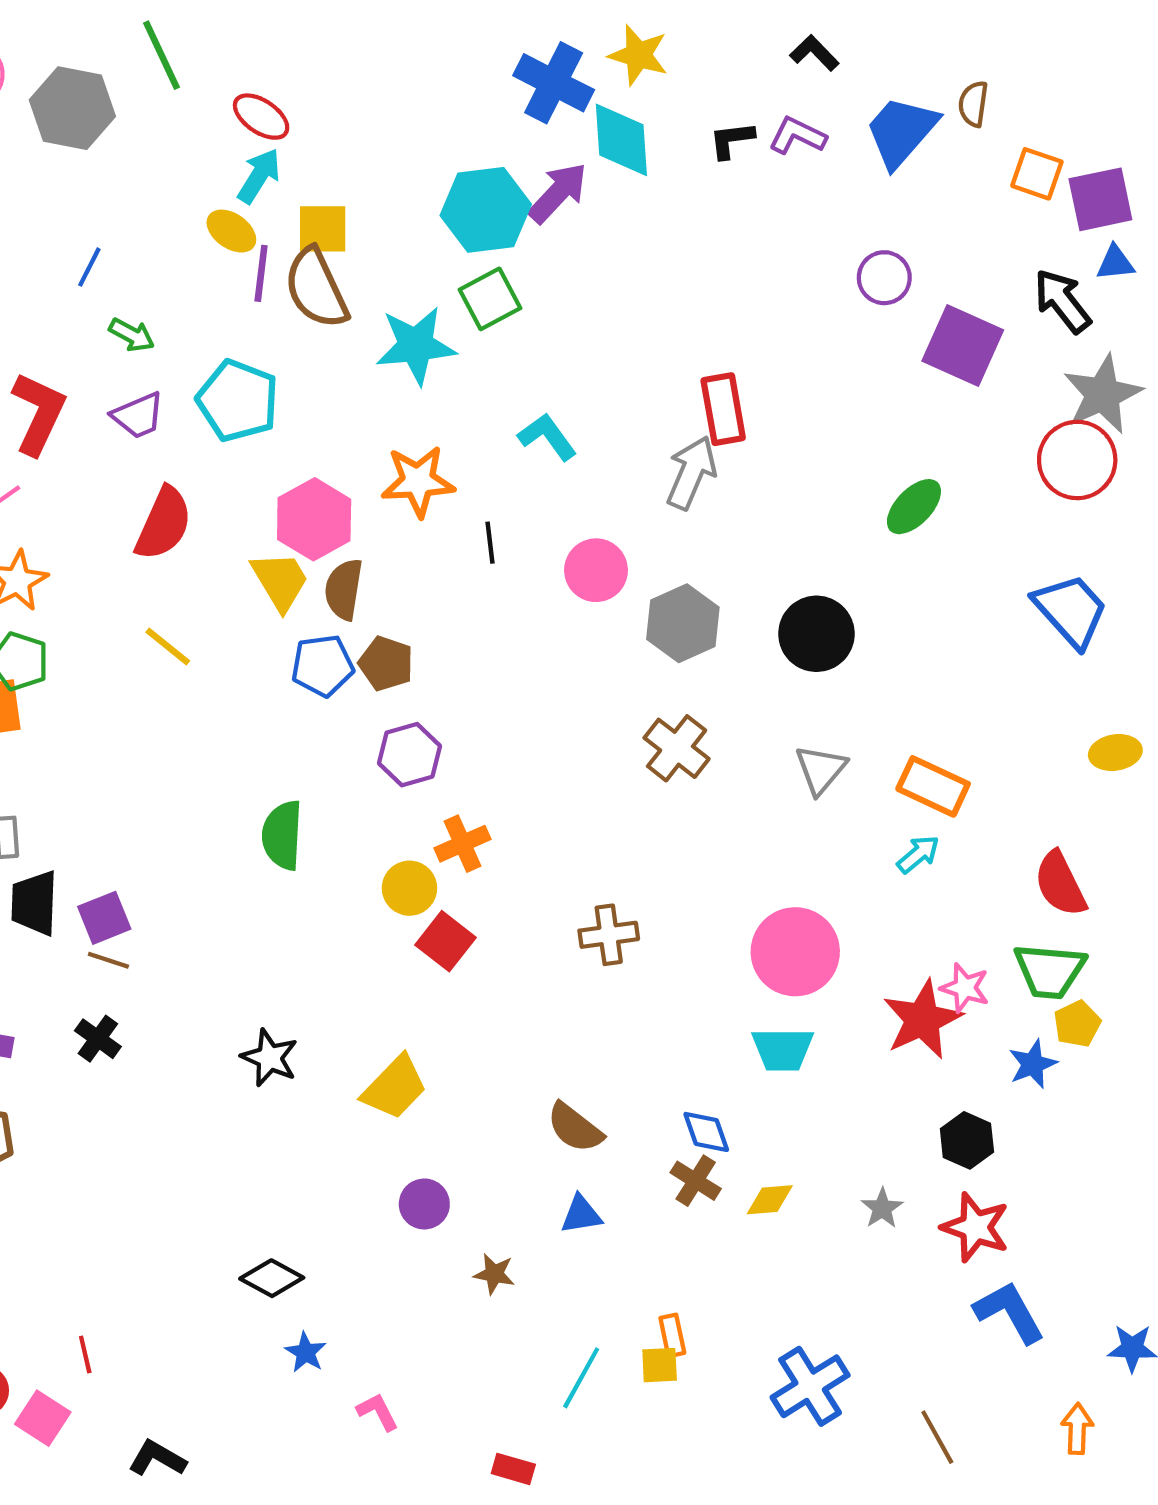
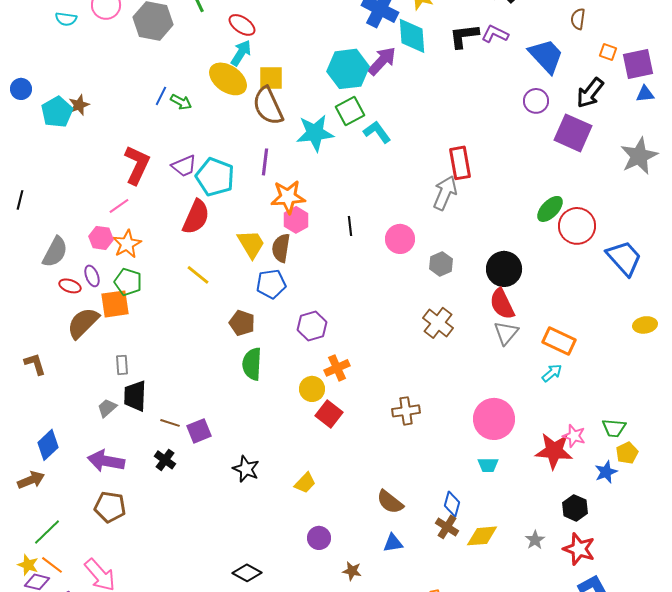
blue trapezoid: (901, 131) -> (546, 56), moved, turned 96
black L-shape: (732, 140) -> (464, 36), size x1.4
orange square: (1037, 174) -> (608, 52), size x0.7
yellow ellipse: (231, 231) -> (228, 79), size x1.6
purple line: (261, 273) -> (265, 162), moved
black arrow: (1062, 301) -> (590, 93), moved, turned -104
green arrow: (132, 335) -> (181, 102), moved
cyan pentagon: (238, 401) -> (215, 177), moved
cyan L-shape: (547, 437) -> (377, 132), moved
red circle: (1077, 460) -> (577, 226), moved
orange star: (418, 481) -> (288, 197), moved
pink hexagon: (314, 519) -> (296, 220), moved, size x0.7
gray hexagon: (683, 623) -> (441, 264), size x0.7
brown pentagon: (386, 663) -> (242, 323), moved
red semicircle: (1060, 884) -> (502, 304), moved
purple square: (104, 918) -> (199, 431), moved
green trapezoid: (1050, 971) -> (614, 428), size x0.7
red star: (922, 1020) -> (554, 451), turned 30
cyan trapezoid: (783, 1049) -> (488, 465), size x0.7
yellow trapezoid: (395, 1087) -> (305, 483), size x0.7
blue diamond: (706, 1132) -> (452, 504), turned 35
yellow diamond: (770, 1200) -> (482, 536), size x1.4

